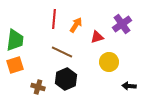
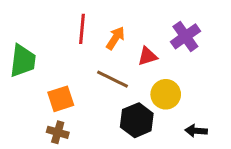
brown line: (62, 52) -> (112, 79), moved
orange square: (15, 65) -> (61, 99), moved
black hexagon: (66, 79) -> (137, 120), moved

